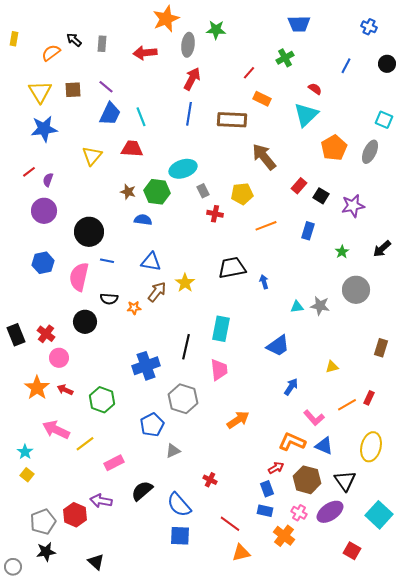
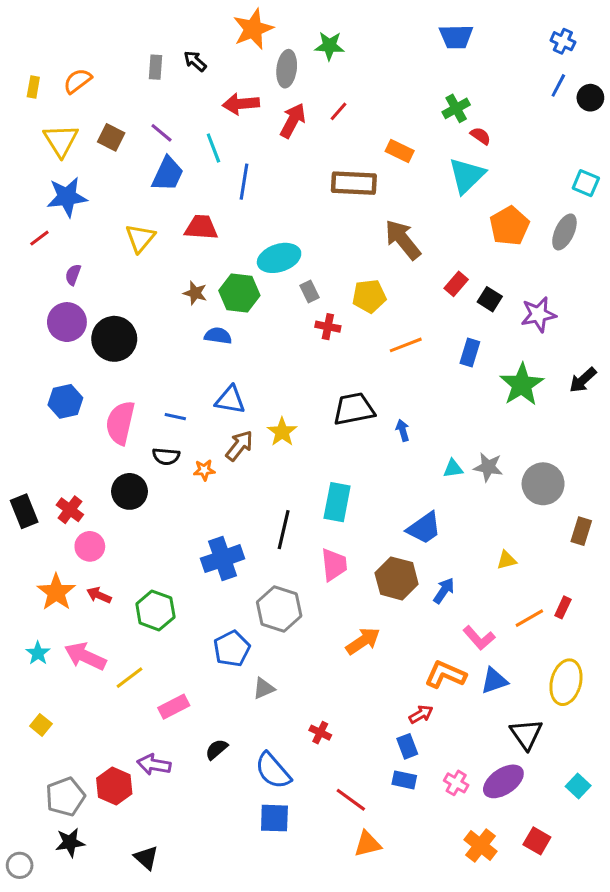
yellow rectangle: (14, 39) -> (33, 87), moved
black arrow: (74, 40) -> (195, 61), moved
red arrow: (145, 53) -> (241, 104), moved
green cross: (285, 58) -> (456, 108), moved
blue line: (346, 66) -> (558, 85), moved
red line: (249, 73) -> (339, 111), moved
brown square: (73, 90) -> (111, 137), turned 30
blue line: (189, 114) -> (244, 182), moved
cyan line: (141, 117) -> (213, 148), moved
red line: (29, 172) -> (39, 238), moved
black circle: (89, 232) -> (114, 339), moved
green star: (342, 252) -> (522, 385), size x2.0
blue line: (107, 261) -> (175, 417), moved
gray circle: (356, 290) -> (543, 484), moved
blue triangle: (324, 446) -> (494, 681), turned -42
cyan star: (25, 452) -> (38, 653), moved
brown hexagon: (307, 480) -> (397, 578), moved
black semicircle: (142, 491) -> (216, 749), size x0.7
cyan square: (379, 515) -> (578, 786), size x0.6
orange cross: (284, 536) -> (481, 846), moved

